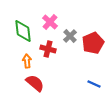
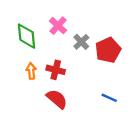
red cross: (48, 49) -> (56, 70), moved
red semicircle: (35, 83) -> (57, 99), moved

